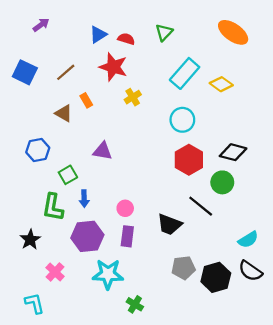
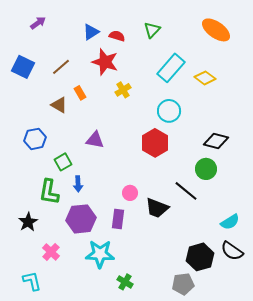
red hexagon: (189, 160) -> (155, 143), moved
pink circle: (125, 208) -> (130, 193), moved
gray pentagon: (183, 268) -> (183, 284), moved

